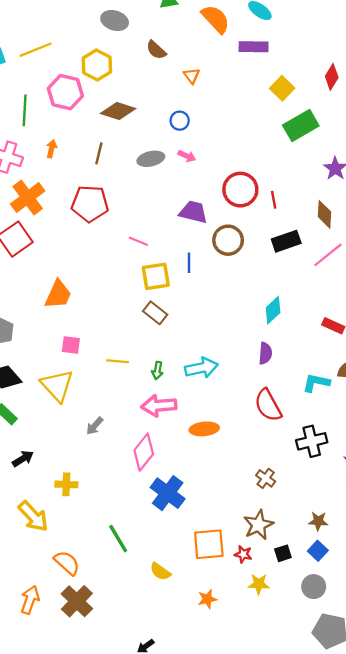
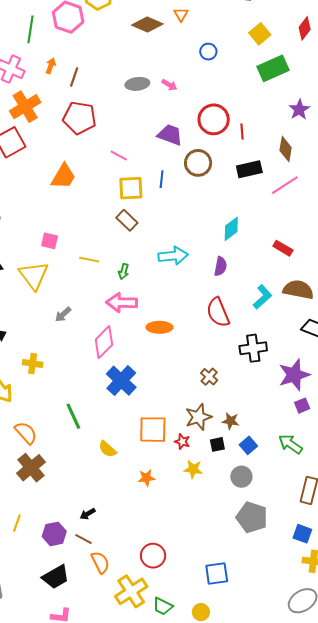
brown diamond: (118, 111) -> (147, 25), moved
blue circle: (180, 121) -> (208, 52), moved
brown line: (99, 153) -> (74, 77), moved
orange trapezoid: (58, 294) -> (63, 176), moved
cyan arrow: (201, 368) -> (173, 256), moved
cyan L-shape: (316, 383) -> (263, 297), turned 120
brown star: (318, 521) -> (231, 421), moved

